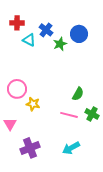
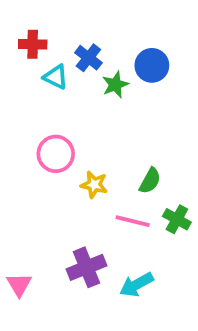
pink circle: (17, 89) -> (56, 154), moved
yellow star: (33, 104) -> (94, 185), moved
pink triangle: (10, 124) -> (19, 285), moved
purple cross: (30, 148) -> (86, 267), moved

